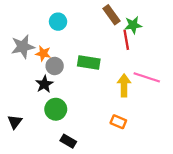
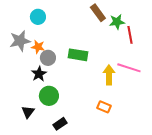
cyan circle: (58, 22) -> (38, 17), moved
red line: (126, 40) -> (130, 35), moved
black triangle: (15, 122) -> (28, 112), moved
black rectangle: (68, 141) -> (60, 124), turned -64

